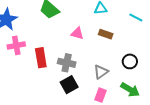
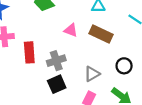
brown rectangle: (106, 34) -> (101, 34), size x1.5
gray cross: (67, 63) -> (56, 61), turned -36

